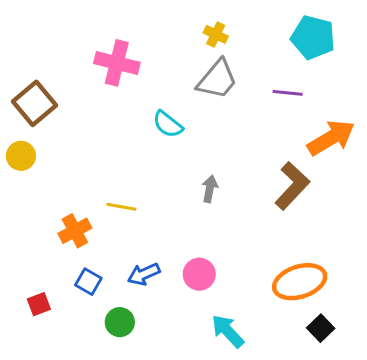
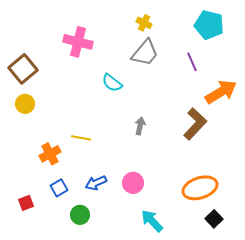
purple line: (288, 93) -> (192, 62), turned 60
yellow circle: (21, 156) -> (25, 104), moved
blue square: (88, 282) -> (59, 188), turned 30

